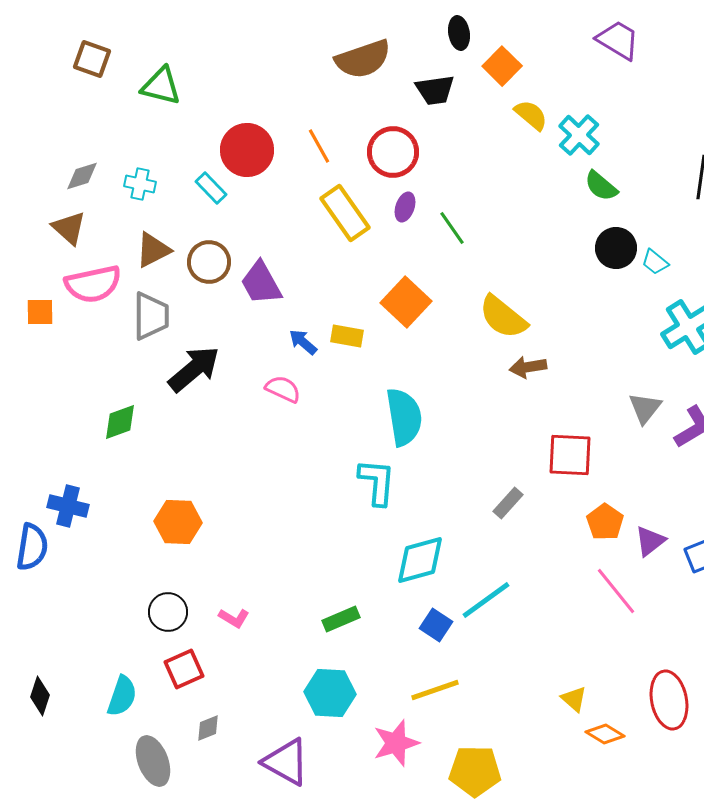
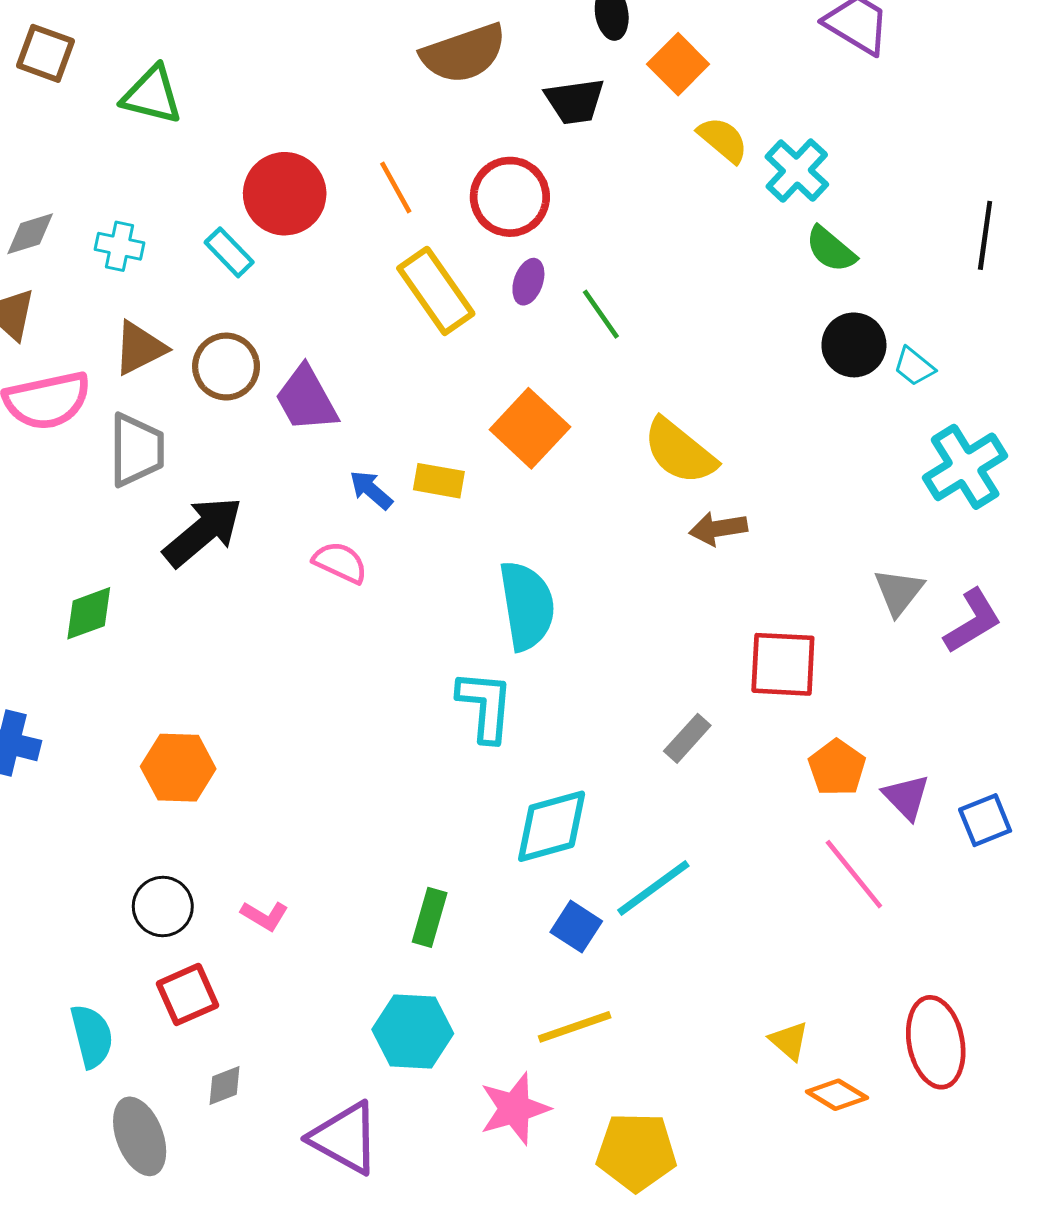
purple triangle: (650, 541) -> (906, 797), turned -36
green rectangle: (341, 619) -> (430, 917), turned -51
cyan semicircle: (122, 696) -> (92, 1036), turned -33

